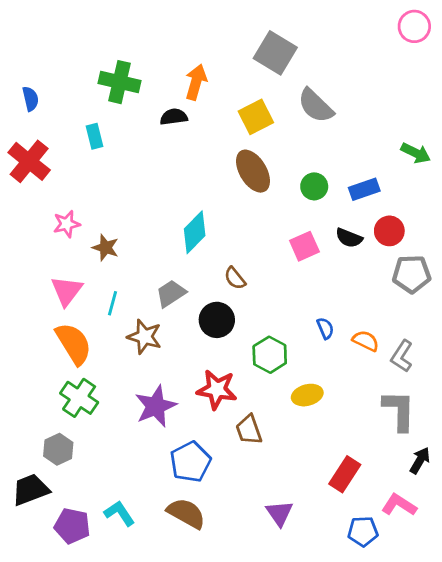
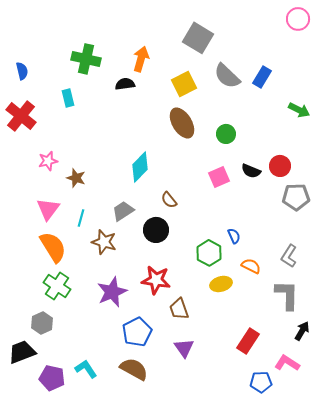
blue rectangle: (364, 189) -> (262, 77), moved, turned -40
orange semicircle: (366, 341) -> (251, 266), moved
green hexagon: (270, 355) -> (209, 253), moved
purple triangle: (279, 513) -> (184, 348), moved

